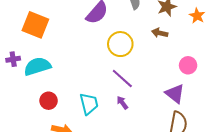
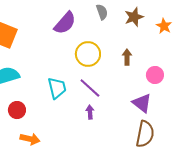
brown arrow: (160, 33) -> (127, 57), moved, turned 77
purple arrow: (122, 103) -> (90, 112), turned 32
cyan trapezoid: (89, 104) -> (57, 88), moved

